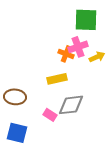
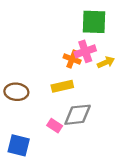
brown ellipse: (15, 97) -> (16, 92), moved

